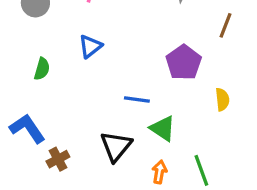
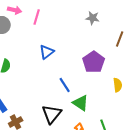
blue triangle: (90, 46) -> (47, 52), moved
blue line: (137, 99) -> (65, 85), turned 49

